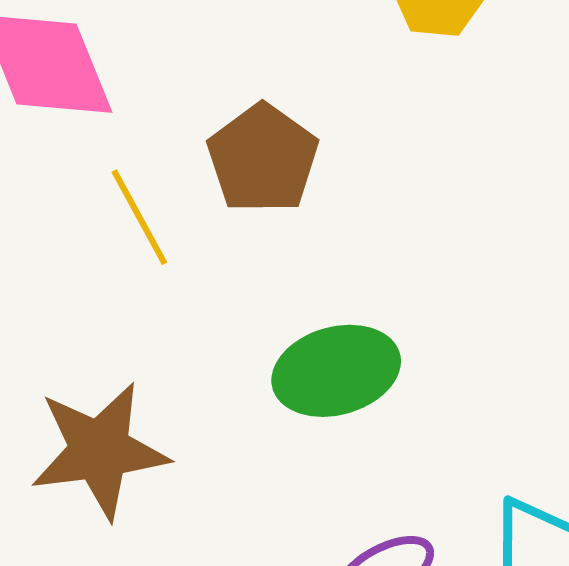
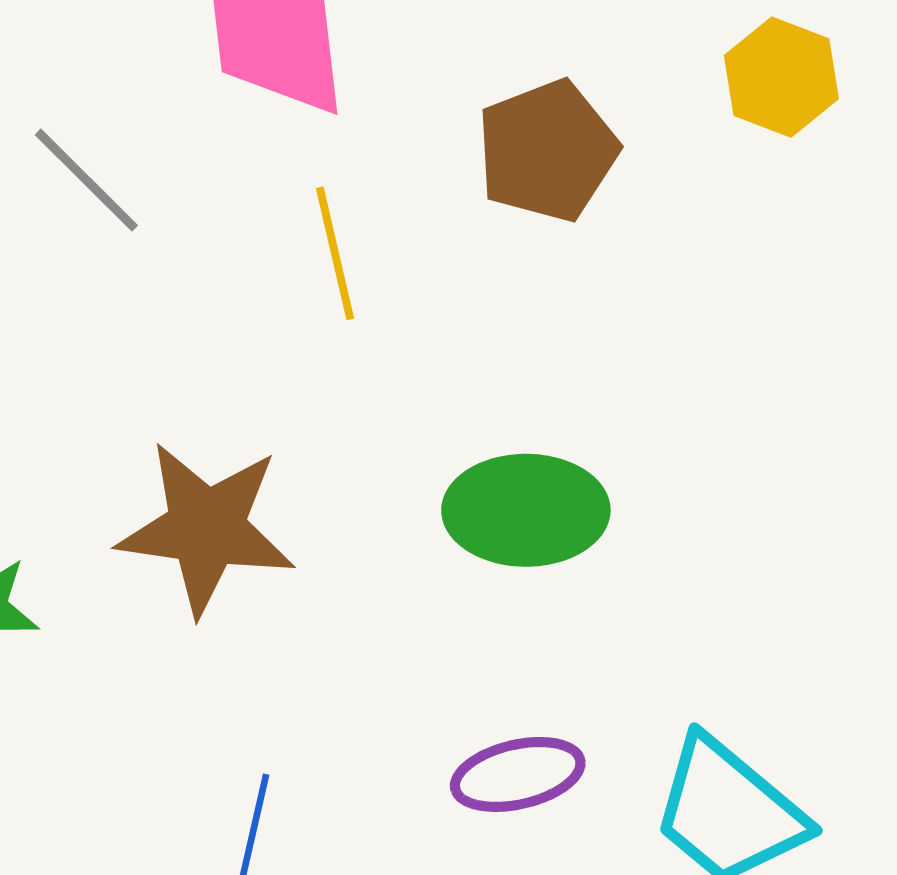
brown pentagon: (263, 159) -> (547, 151), moved

